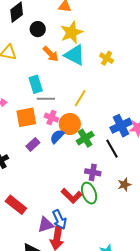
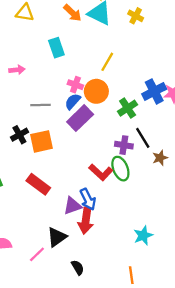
gray line: (46, 99) -> (41, 105), moved
orange square: (26, 117) -> (41, 141), moved
blue semicircle: (57, 136) -> (73, 101), moved
green cross: (85, 138) -> (128, 108), moved
purple rectangle: (33, 144) -> (80, 118), moved, size x1.6
black line: (112, 149) -> (143, 138), moved

